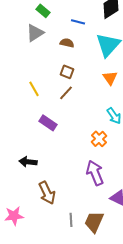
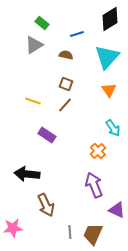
blue line: (78, 22) -> (77, 34), turned -32
yellow line: (34, 89) -> (33, 101), turned -42
black arrow: (28, 162) -> (27, 174), size x1.4

